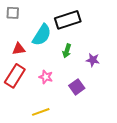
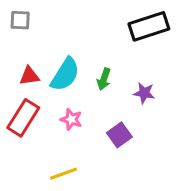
black rectangle: (68, 20) -> (149, 26), moved
cyan semicircle: (42, 35) -> (65, 74), moved

